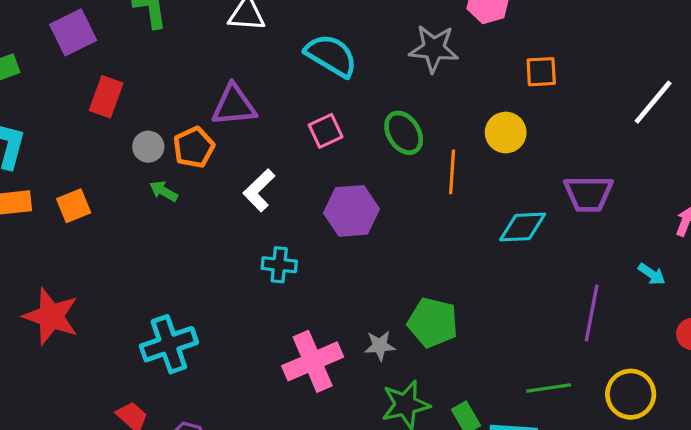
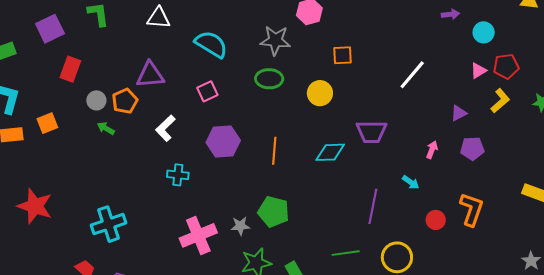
green ellipse: (404, 133) -> (269, 79), moved, turned -56
orange line: (452, 172) -> (274, 151), moved
orange square: (74, 206) -> (47, 123), moved

